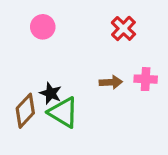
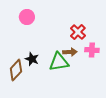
red cross: (123, 28) -> (78, 32), moved
green triangle: (63, 112) -> (59, 62), moved, turned -40

